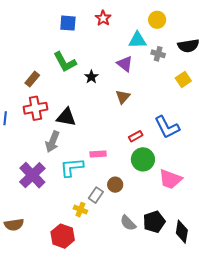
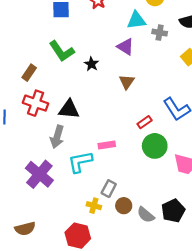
red cross: (35, 108) -> (36, 103), turned 35
brown circle: (115, 185) -> (124, 206), moved

